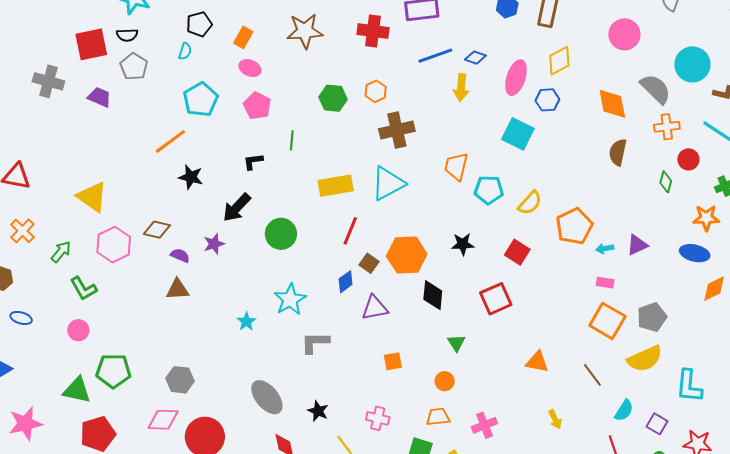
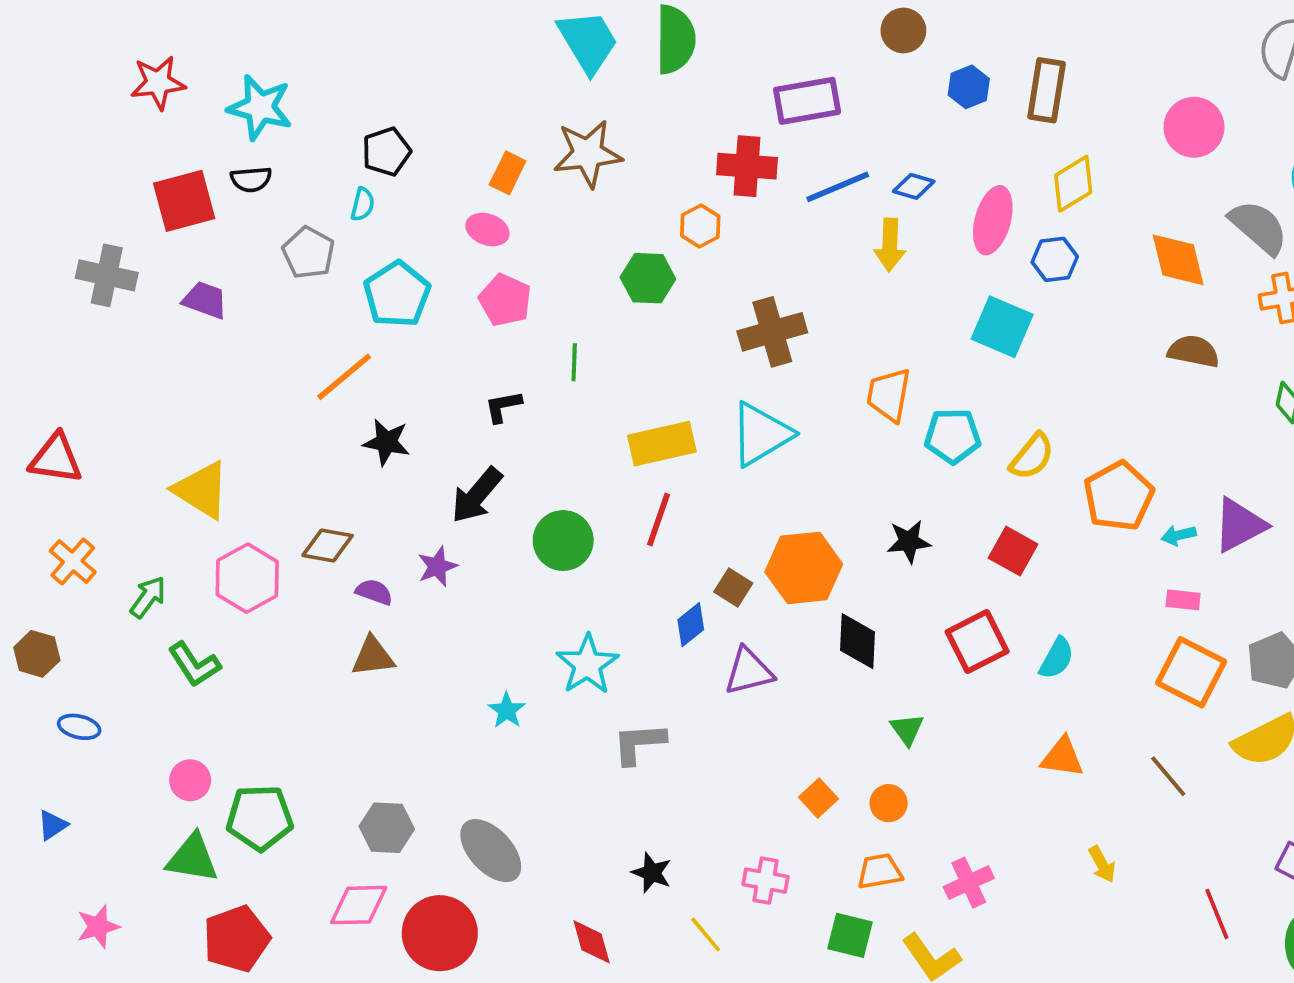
red cross: (373, 31) -> (747, 166), moved
orange rectangle: (243, 37) -> (508, 173), moved
gray pentagon: (134, 67) -> (309, 253), moved
orange hexagon: (376, 91) -> (700, 226), moved
brown semicircle: (618, 152) -> (1194, 351), turned 92
red line: (350, 231) -> (659, 520), moved
purple triangle: (637, 245) -> (1240, 525), size x1.4
pink circle: (78, 330) -> (190, 780), moved
orange square: (393, 361) -> (818, 798), moved, turned -30
gray ellipse: (267, 397) -> (491, 851), moved
cyan semicircle: (624, 410) -> (1057, 658), moved
pink star: (25, 424) -> (98, 927), size x0.7

